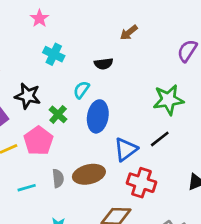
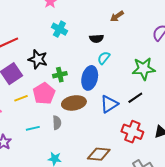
cyan semicircle: (81, 90) -> (104, 58), moved
green cross: (58, 114) -> (60, 75), turned 32
brown ellipse: (89, 174) -> (74, 103), moved
red cross: (141, 183) -> (132, 132), moved

